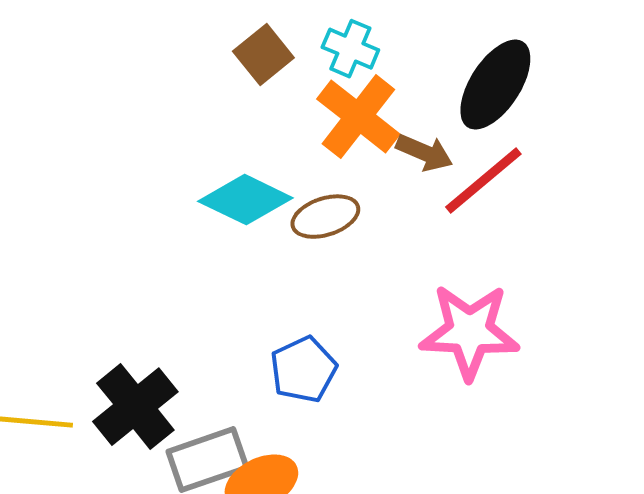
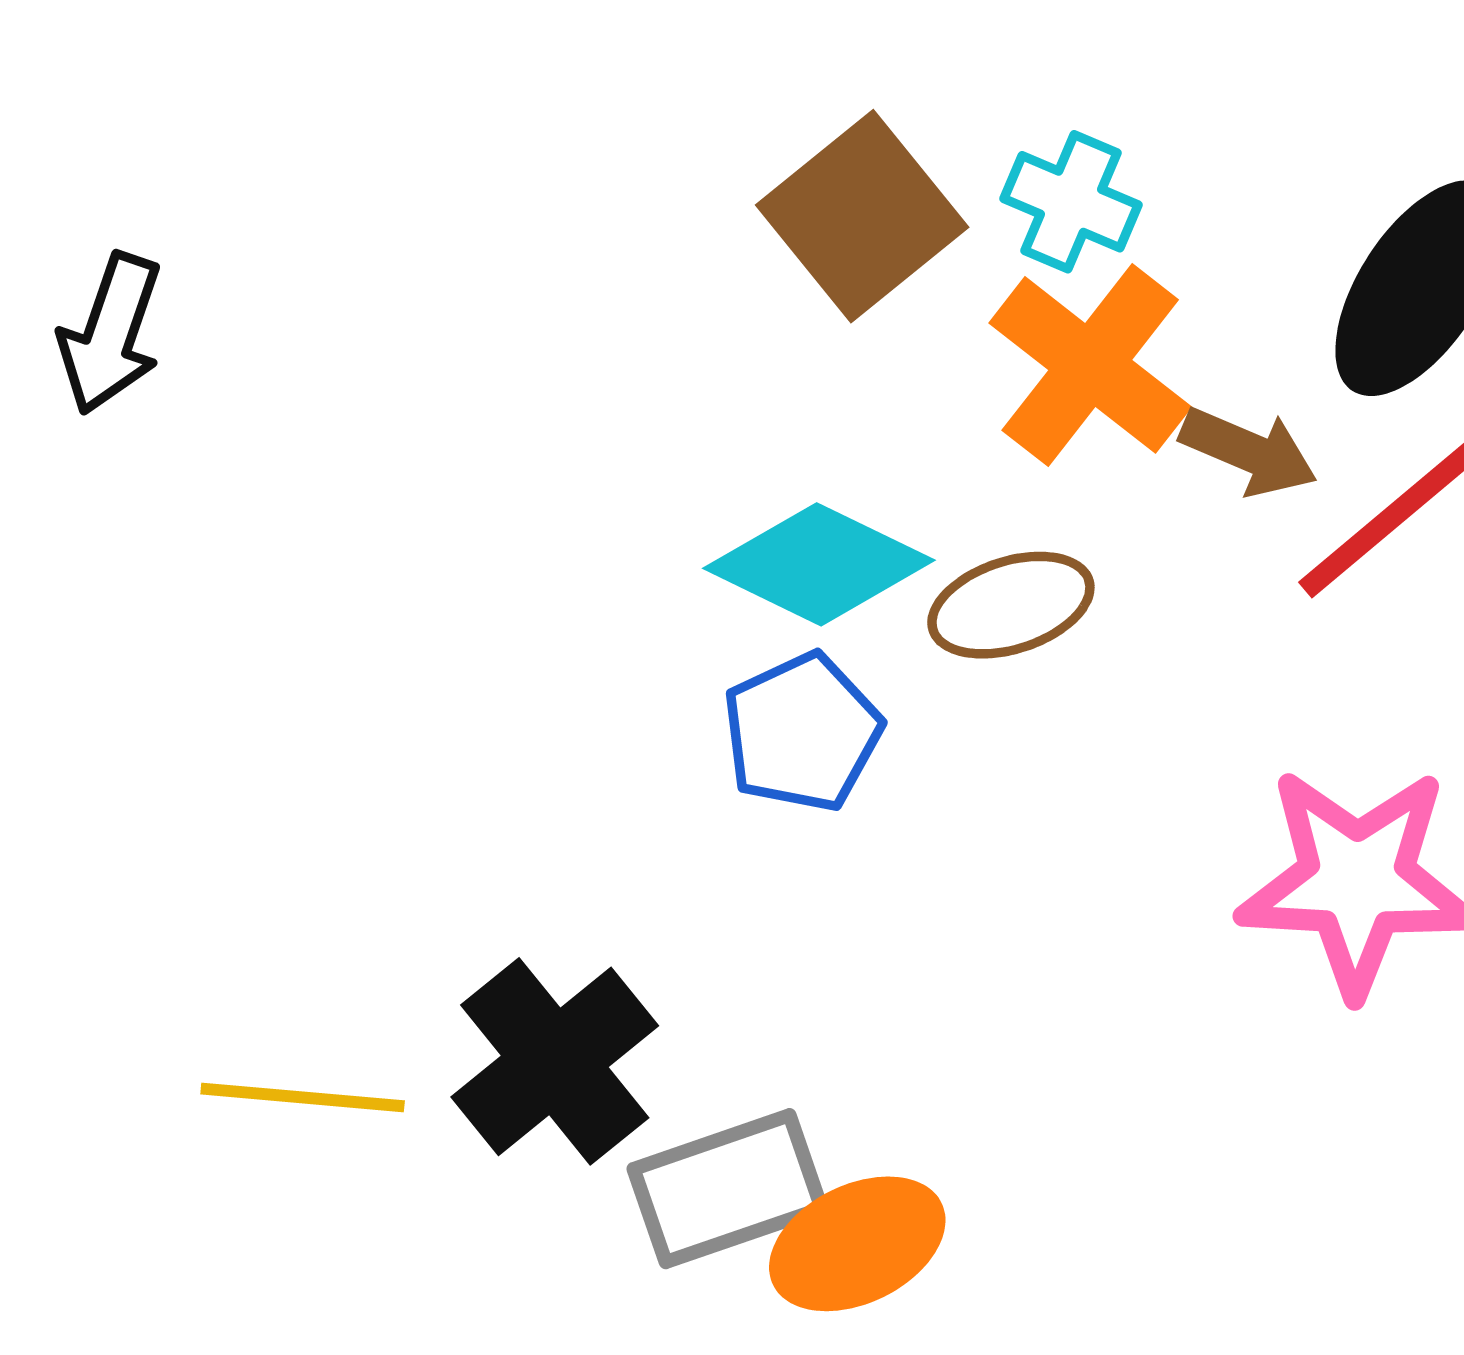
brown square: (263, 55) -> (862, 216), size x1.4
blue pentagon: (303, 370) -> (802, 732), moved

